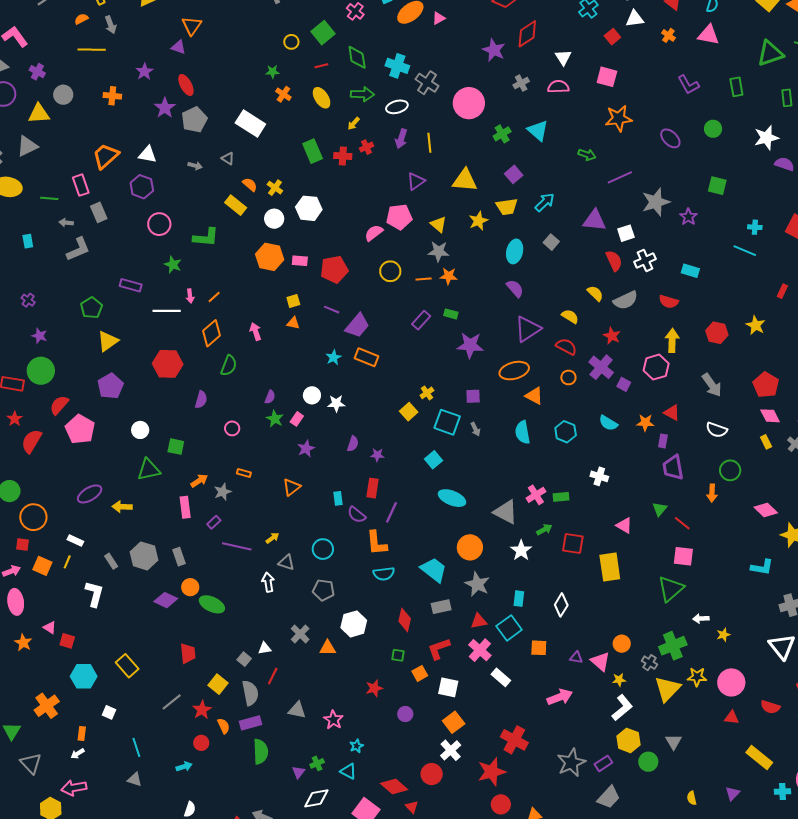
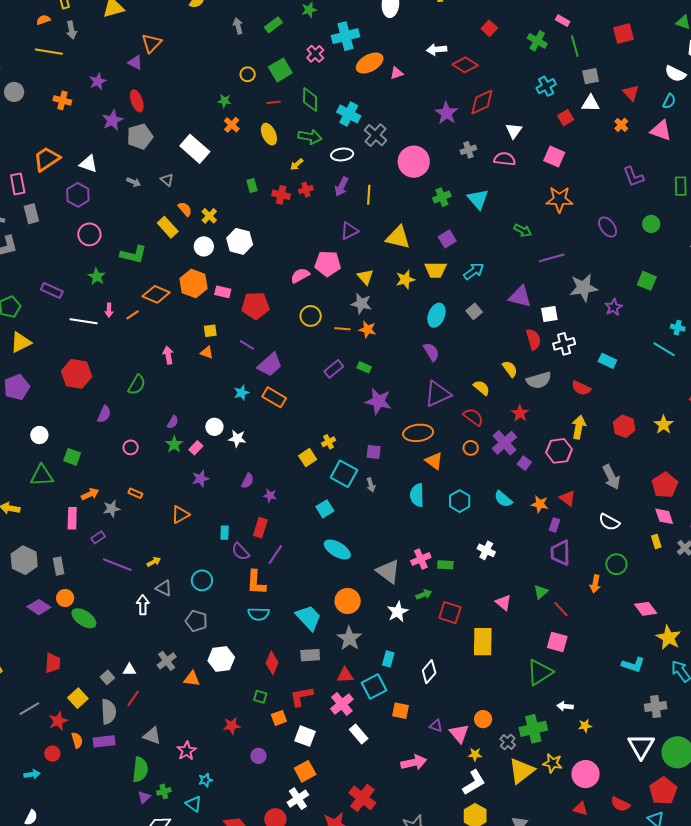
green rectangle: (313, 151) -> (252, 185), size x0.6
orange diamond: (212, 333) -> (156, 294), moved, turned 56
green semicircle: (261, 752) -> (140, 770), moved

